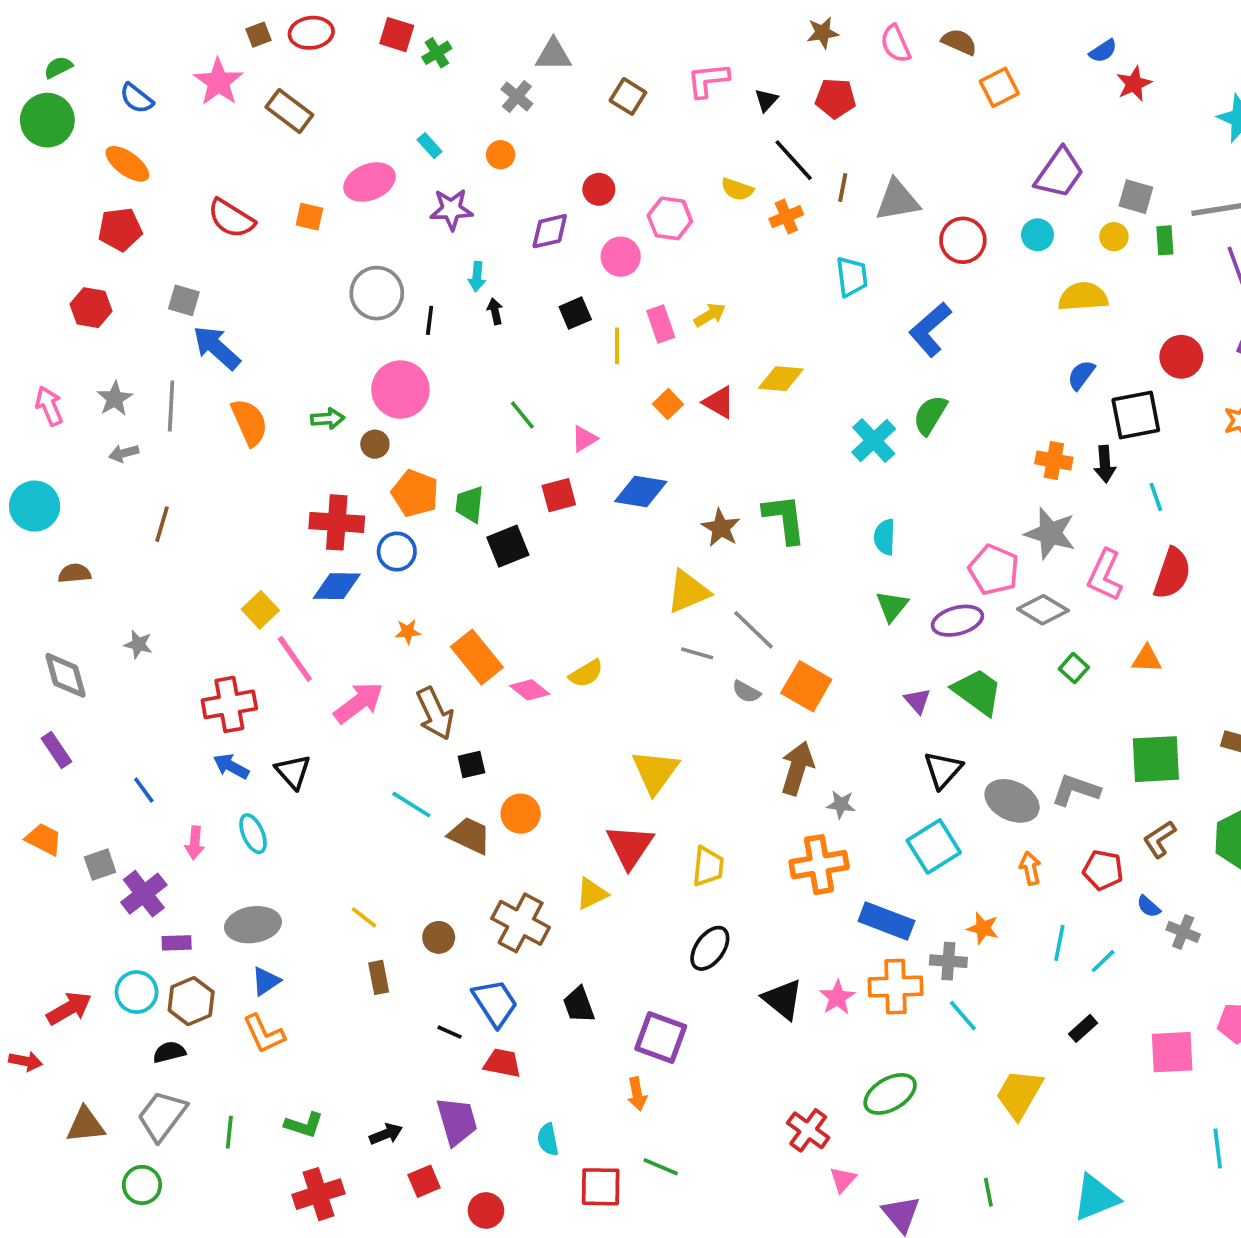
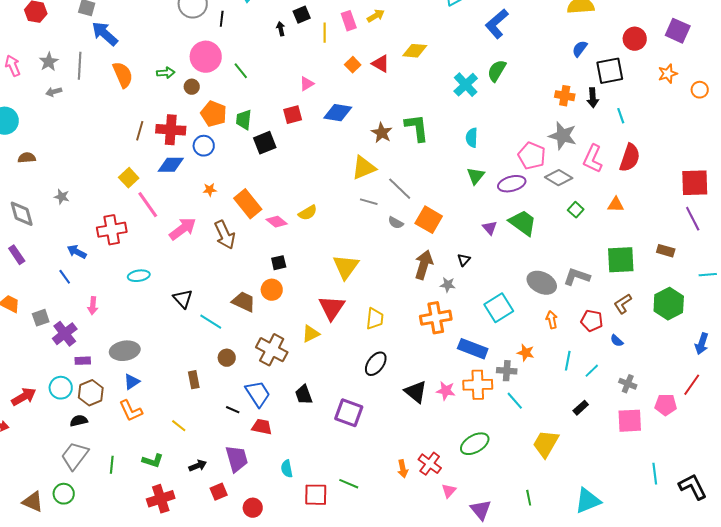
black arrow: (495, 311) -> (281, 29), moved
green line: (522, 415) -> (241, 71), moved
brown line: (162, 524) -> (140, 131), moved
black square: (471, 764) -> (279, 263), moved
blue arrow: (231, 766) -> (77, 252), moved
black triangle: (943, 770) -> (464, 260), moved, size x0.6
black triangle: (293, 772) -> (183, 299), moved
cyan line: (411, 805) -> (211, 322), moved
cyan ellipse: (253, 834) -> (139, 276), moved, turned -75
yellow line: (364, 917) -> (179, 426), moved
gray cross: (1183, 932) -> (628, 384), moved
pink star: (837, 997) -> (446, 391), turned -30
orange arrow: (637, 1094) -> (403, 469), moved
brown triangle: (86, 1125) -> (33, 502), moved, turned 30

